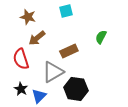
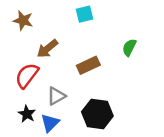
brown star: (28, 17) -> (23, 20), moved
red semicircle: (21, 59) -> (27, 76), turned 55
gray triangle: (53, 72) -> (56, 96), moved, size x0.7

